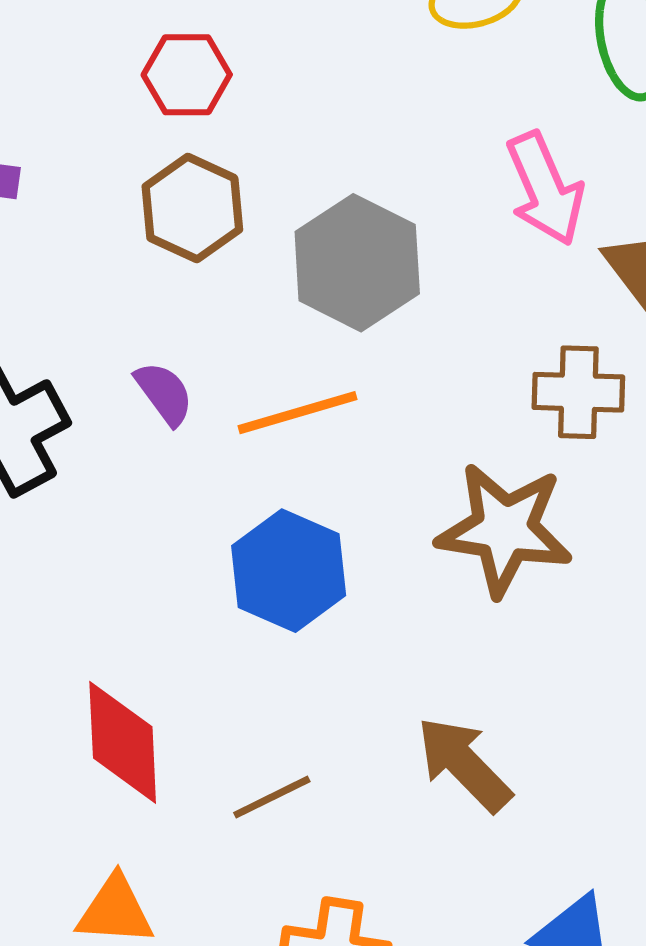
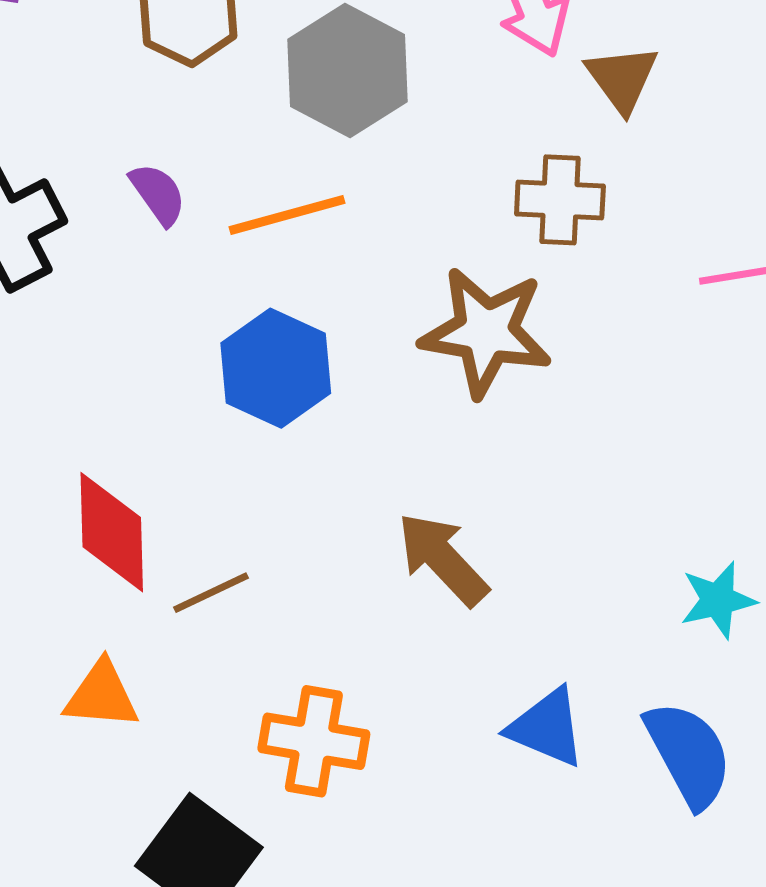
brown line: (272, 797) -> (211, 593), moved

